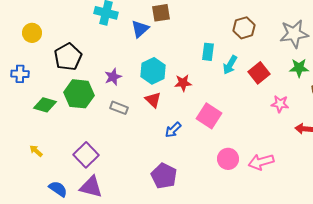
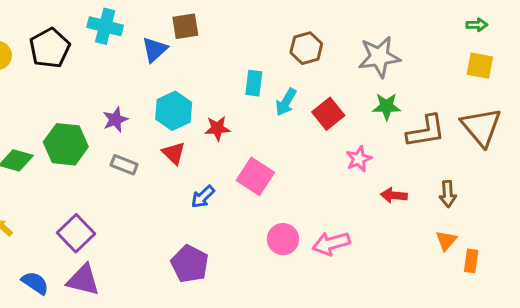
black pentagon: (68, 57) -> (50, 48), moved
pink star: (280, 104) -> (359, 159), turned -30

